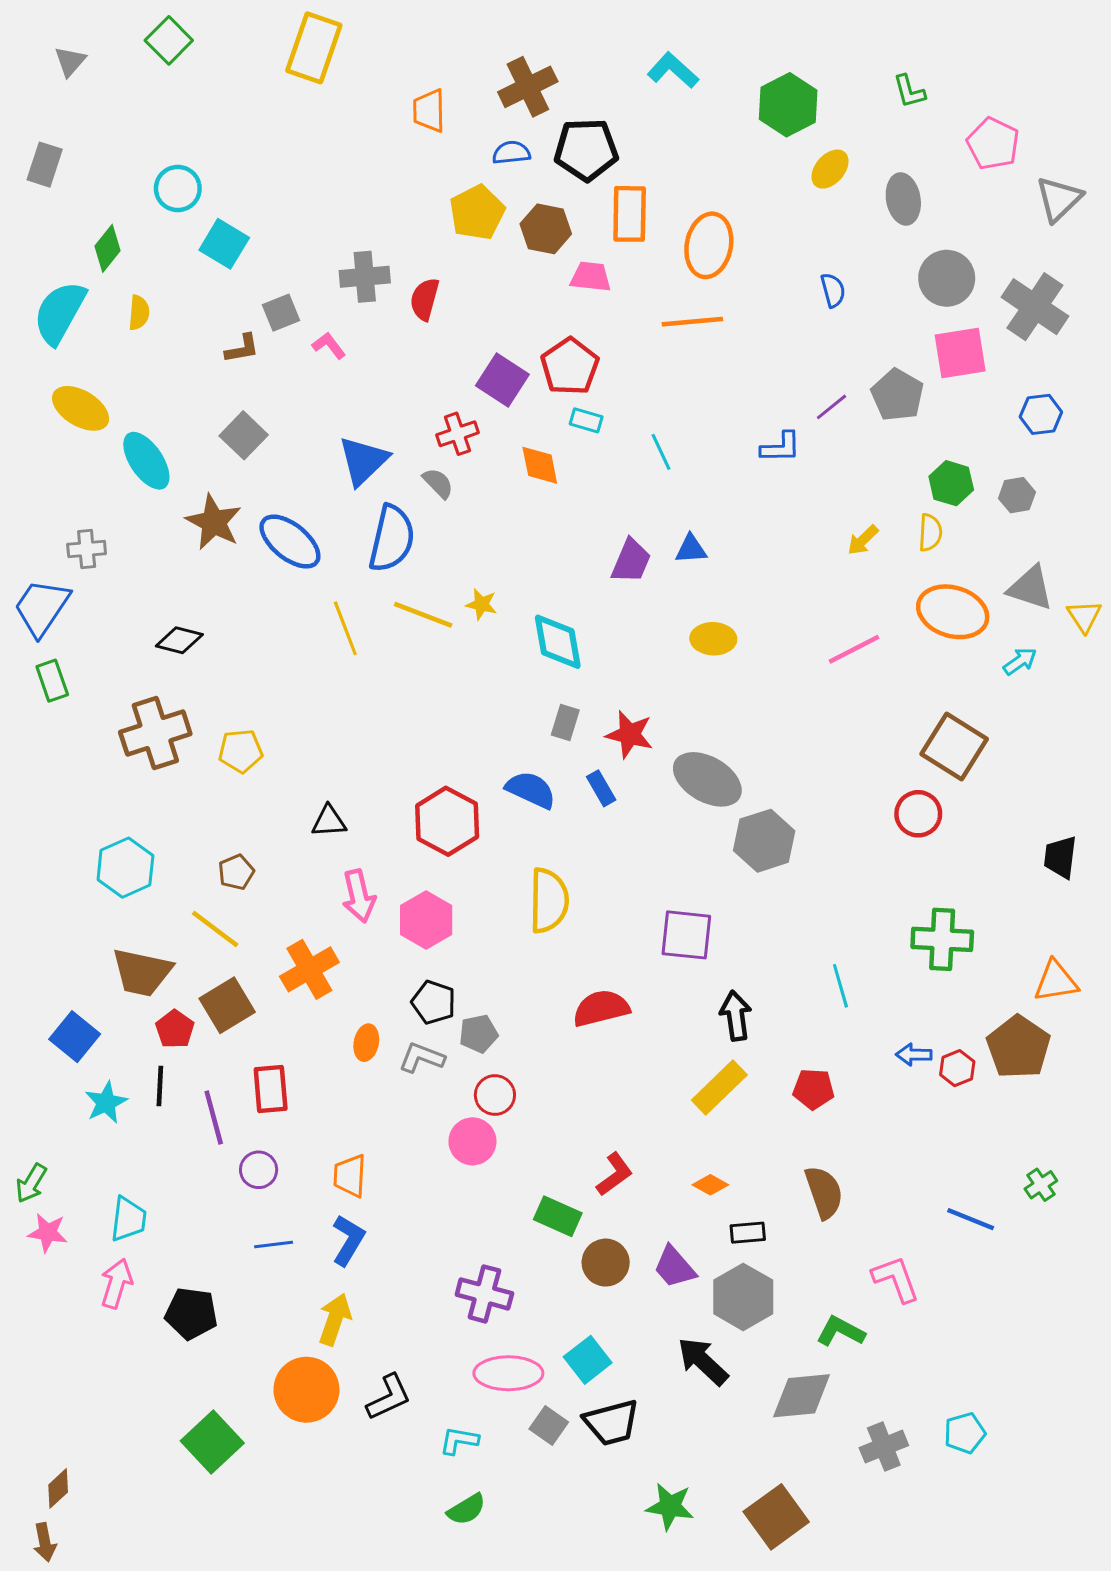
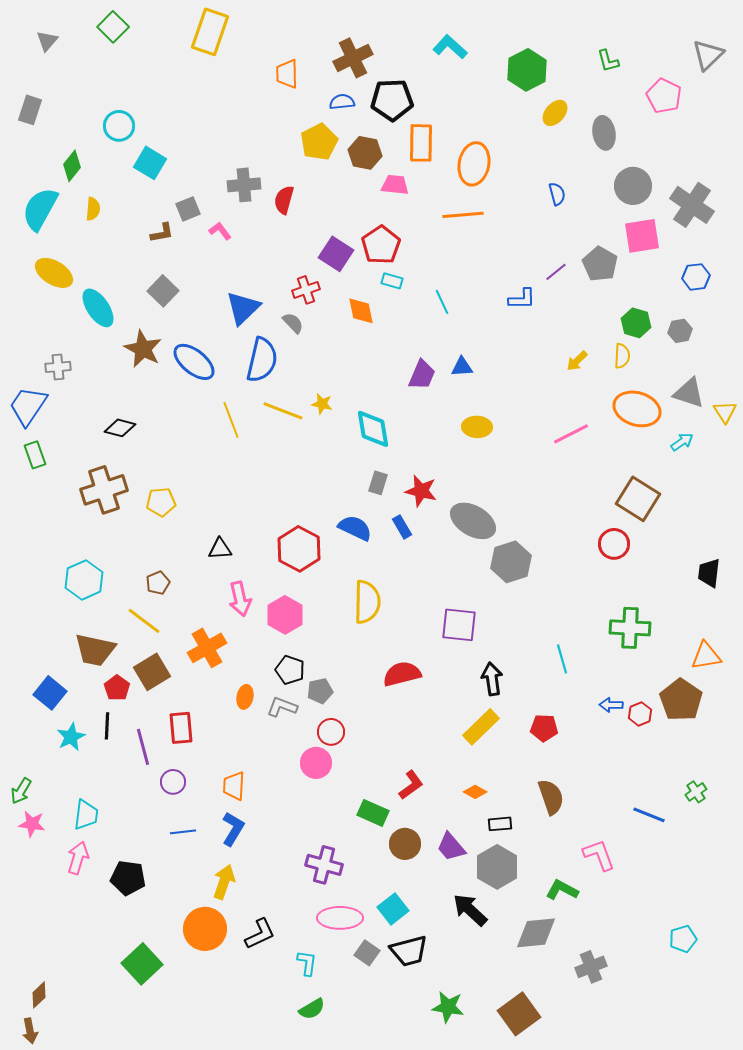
gray triangle: (1059, 199) -> (708, 55), moved
cyan pentagon: (965, 1433) -> (683, 939), moved
cyan L-shape: (459, 1441) -> (307, 963), turned 88

